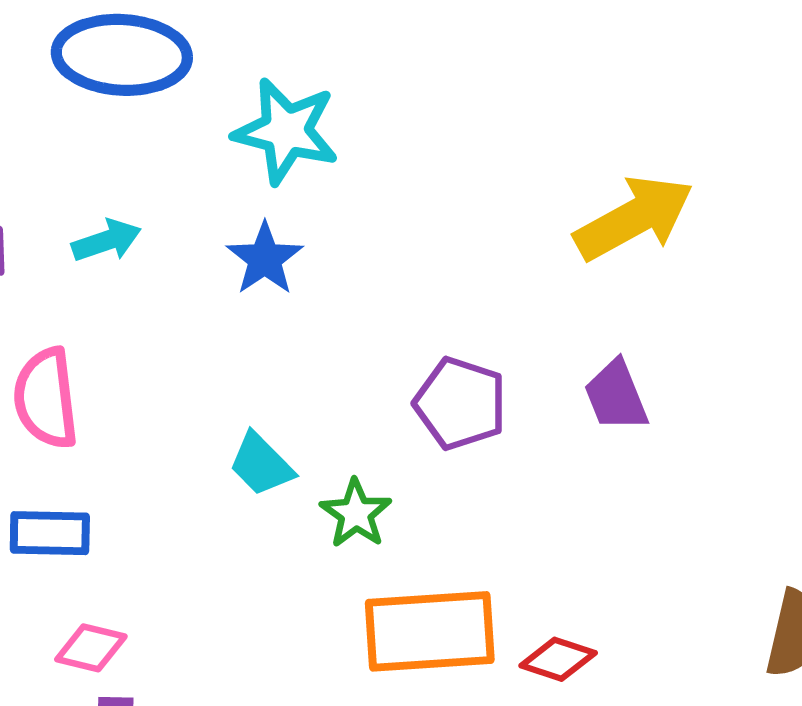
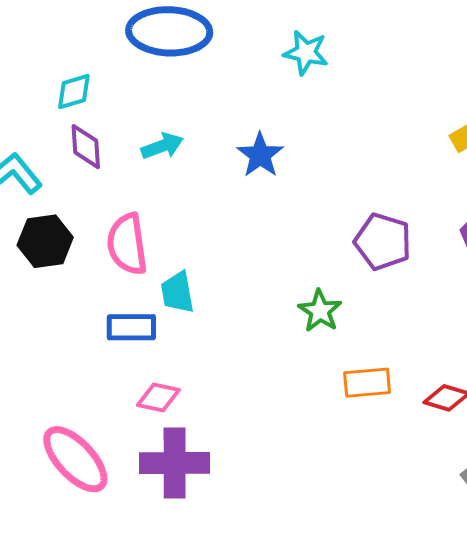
cyan star: (286, 131) -> (306, 53), moved, size x0.7
cyan trapezoid: (261, 464) -> (177, 292), moved, turned 36
orange rectangle: (430, 631) -> (367, 383), size x0.6

